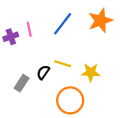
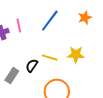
orange star: (100, 21) -> (85, 18), size x0.6
yellow star: (91, 72) -> (76, 55), moved

